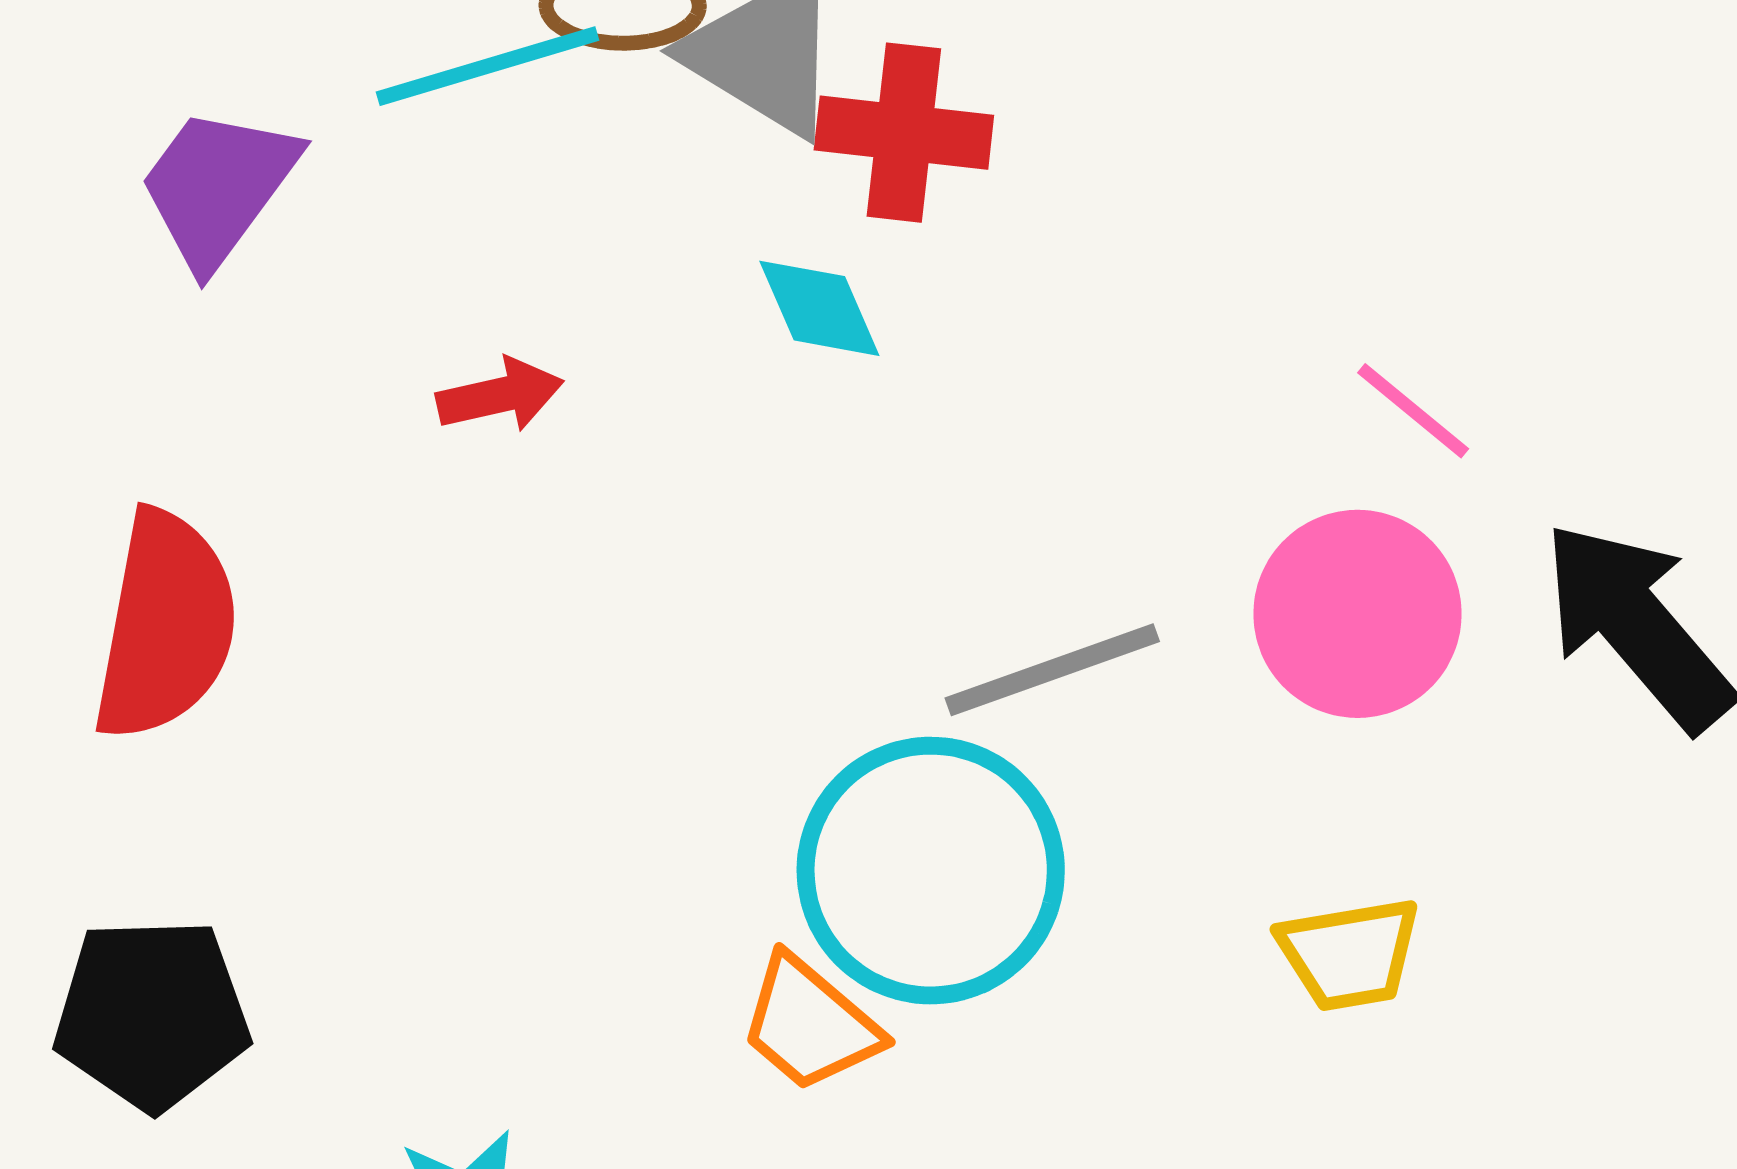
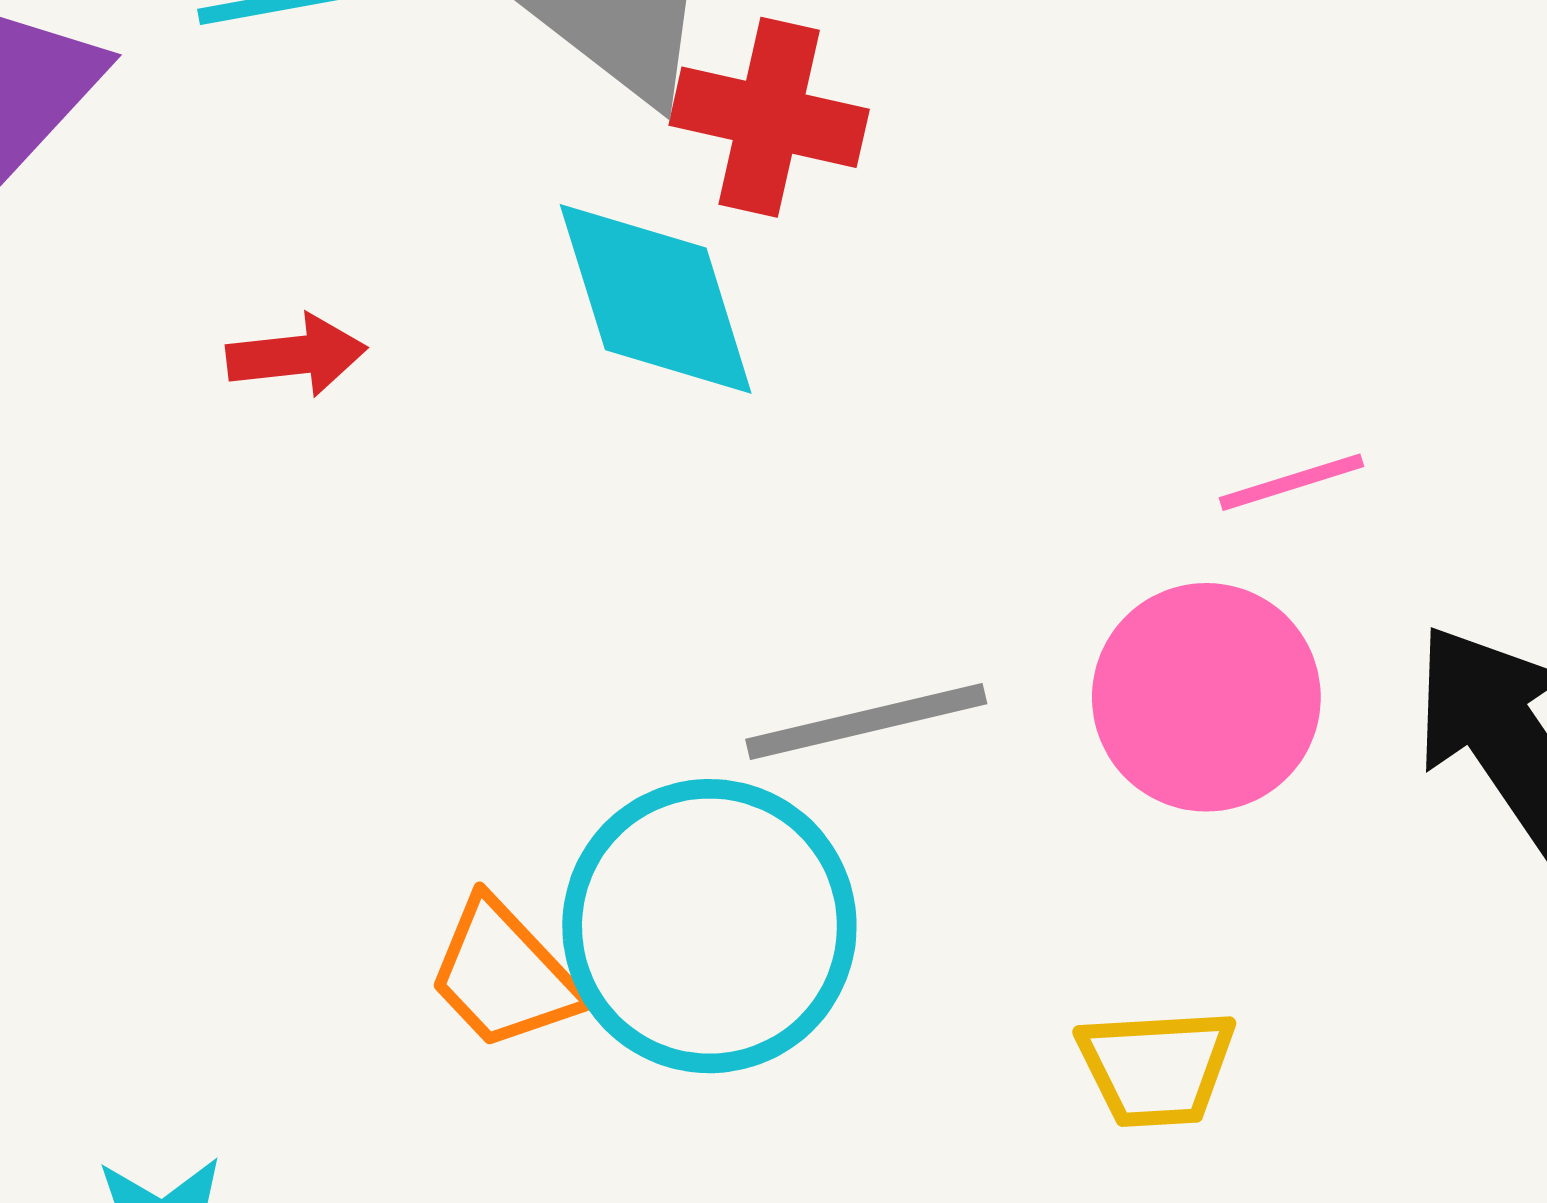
cyan diamond: (819, 308) -> (656, 299), size x1.6
pink line: (1413, 411) -> (1292, 482), turned -63
orange trapezoid: (810, 1024) -> (504, 975), moved

